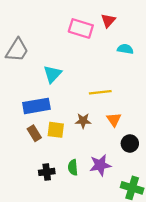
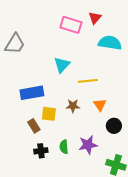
cyan semicircle: (125, 49) -> (110, 43), size x1.6
cyan triangle: (52, 74) -> (62, 65), moved
brown rectangle: (34, 133) -> (34, 126), moved

